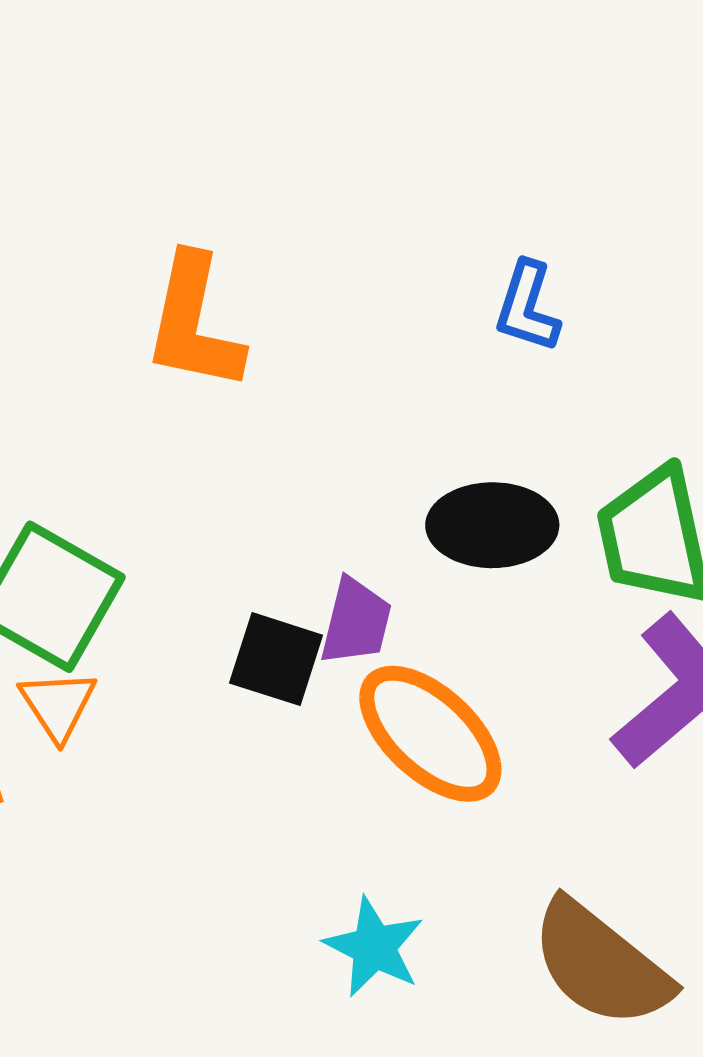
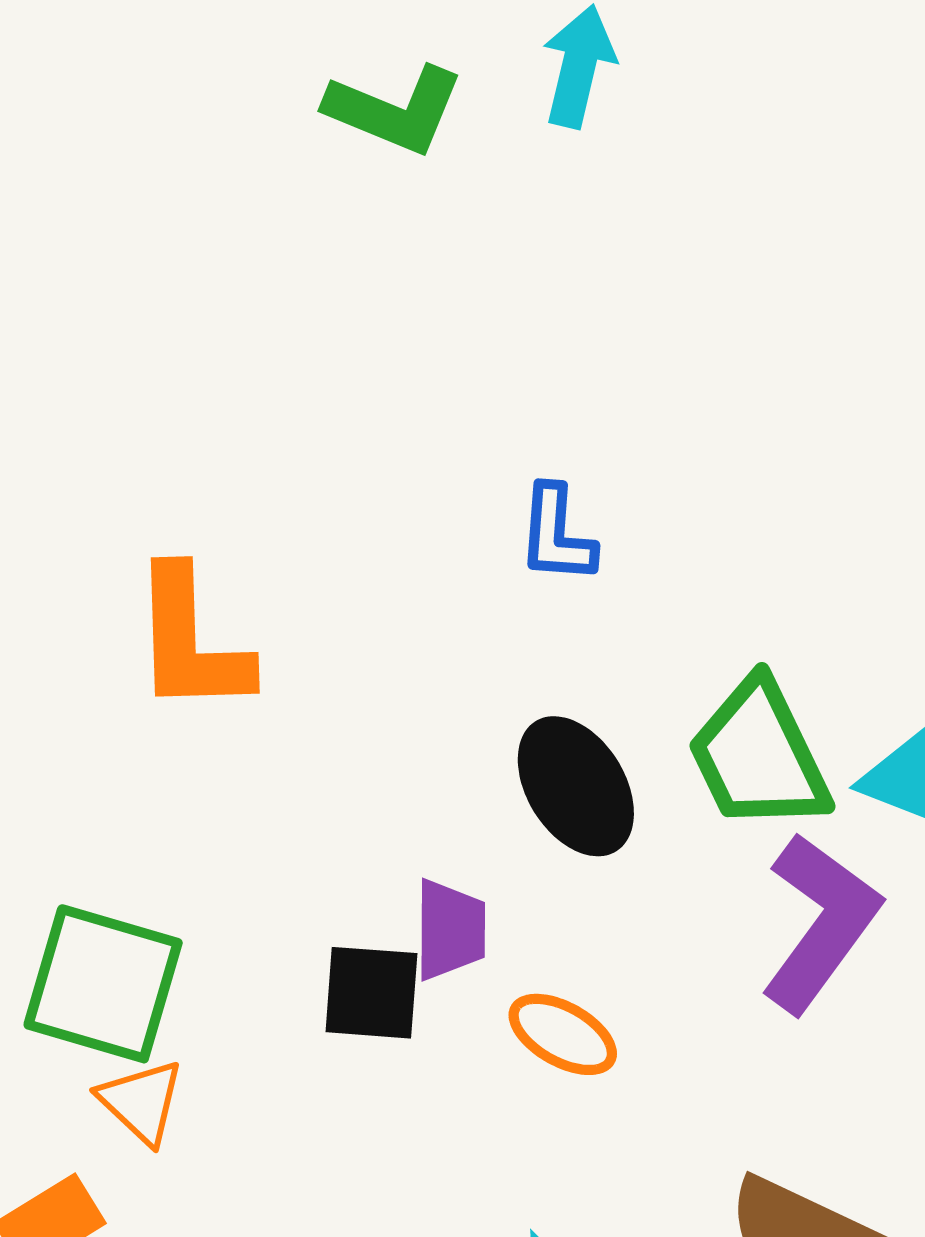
black ellipse: (492, 525) -> (576, 786), turned 72
orange ellipse: (430, 734) -> (563, 1034), size x0.6

